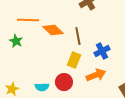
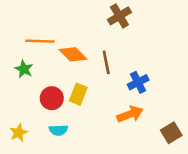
yellow rectangle: (74, 60) -> (78, 94), moved
red circle: (64, 82) -> (52, 98), moved

